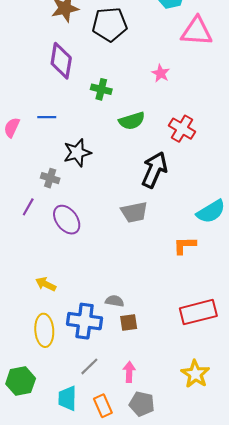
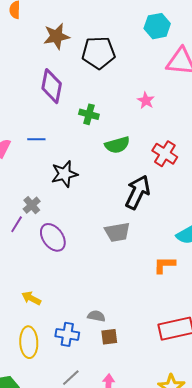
gray cross: (50, 178) -> (32, 205), moved, turned 30
blue cross: (85, 321) -> (67, 334), size x0.7

